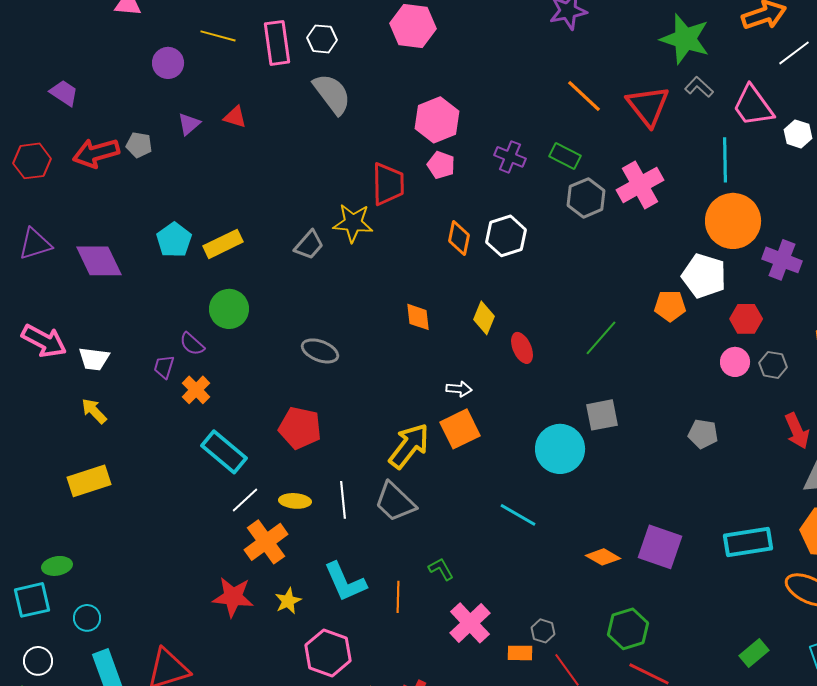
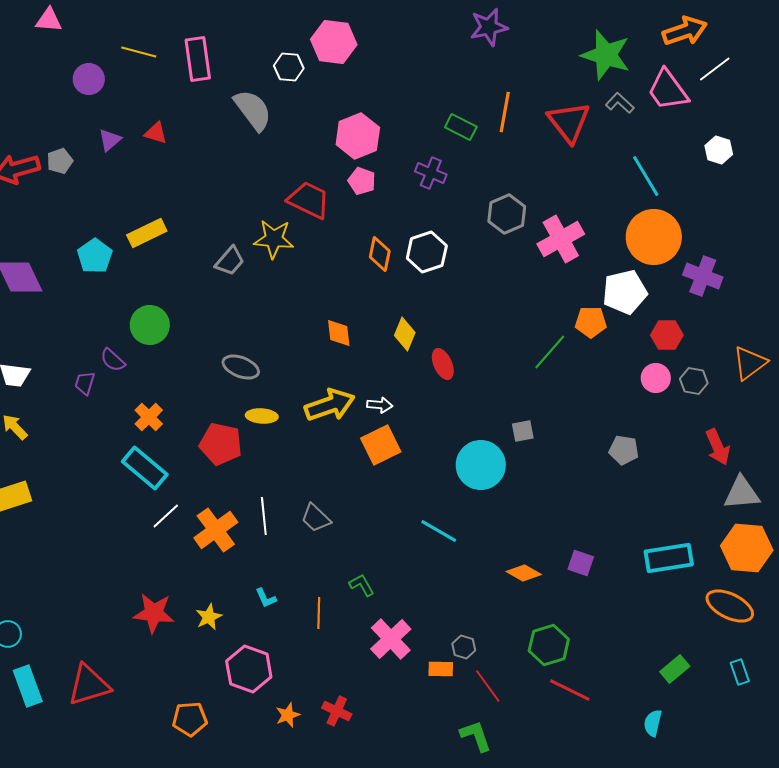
white hexagon: (322, 39) -> (289, 67), moved
orange line: (584, 96) -> (505, 112), turned 57
pink trapezoid: (753, 106) -> (668, 90), moved
gray pentagon: (139, 145) -> (60, 161), turned -30
green rectangle: (565, 156) -> (461, 127), moved
cyan line: (725, 160) -> (646, 176), turned -30
red trapezoid: (388, 184) -> (309, 200), turned -63
pink cross: (640, 185) -> (561, 239), moved
yellow rectangle: (223, 244) -> (147, 233), moved
white pentagon: (704, 276) -> (625, 292), turned -30
green line: (601, 338) -> (550, 352), moved
orange cross: (196, 390) -> (149, 417), moved
gray square: (602, 415) -> (523, 431), size x0.7
yellow arrow: (409, 446) -> (330, 405), moved, turned 33
yellow ellipse: (295, 501) -> (262, 416), moved
gray trapezoid: (395, 502) -> (316, 518), size x0.7
orange cross: (266, 542) -> (216, 530), moved
purple square: (660, 547) -> (581, 563), size x0.6
cyan L-shape: (345, 582) -> (266, 598), size x0.5

